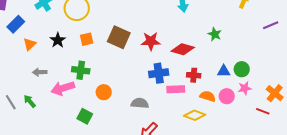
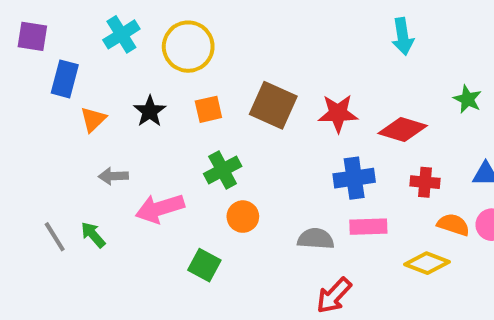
blue rectangle: (16, 24) -> (65, 79), turned -30
green cross: (81, 70) -> (223, 170), moved, turned -36
pink rectangle: (176, 89) -> (368, 227), moved

